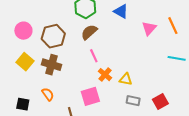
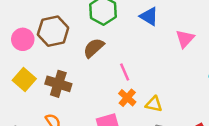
brown semicircle: (89, 32) -> (94, 48), moved
brown hexagon: (53, 36) -> (53, 31), moved
pink line: (94, 56) -> (125, 72), moved

